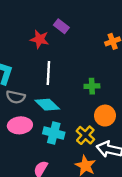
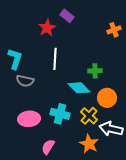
red star: (40, 39) -> (47, 28), turned 30
cyan diamond: (47, 105) -> (79, 88), moved
pink ellipse: (20, 125) -> (29, 119), moved

